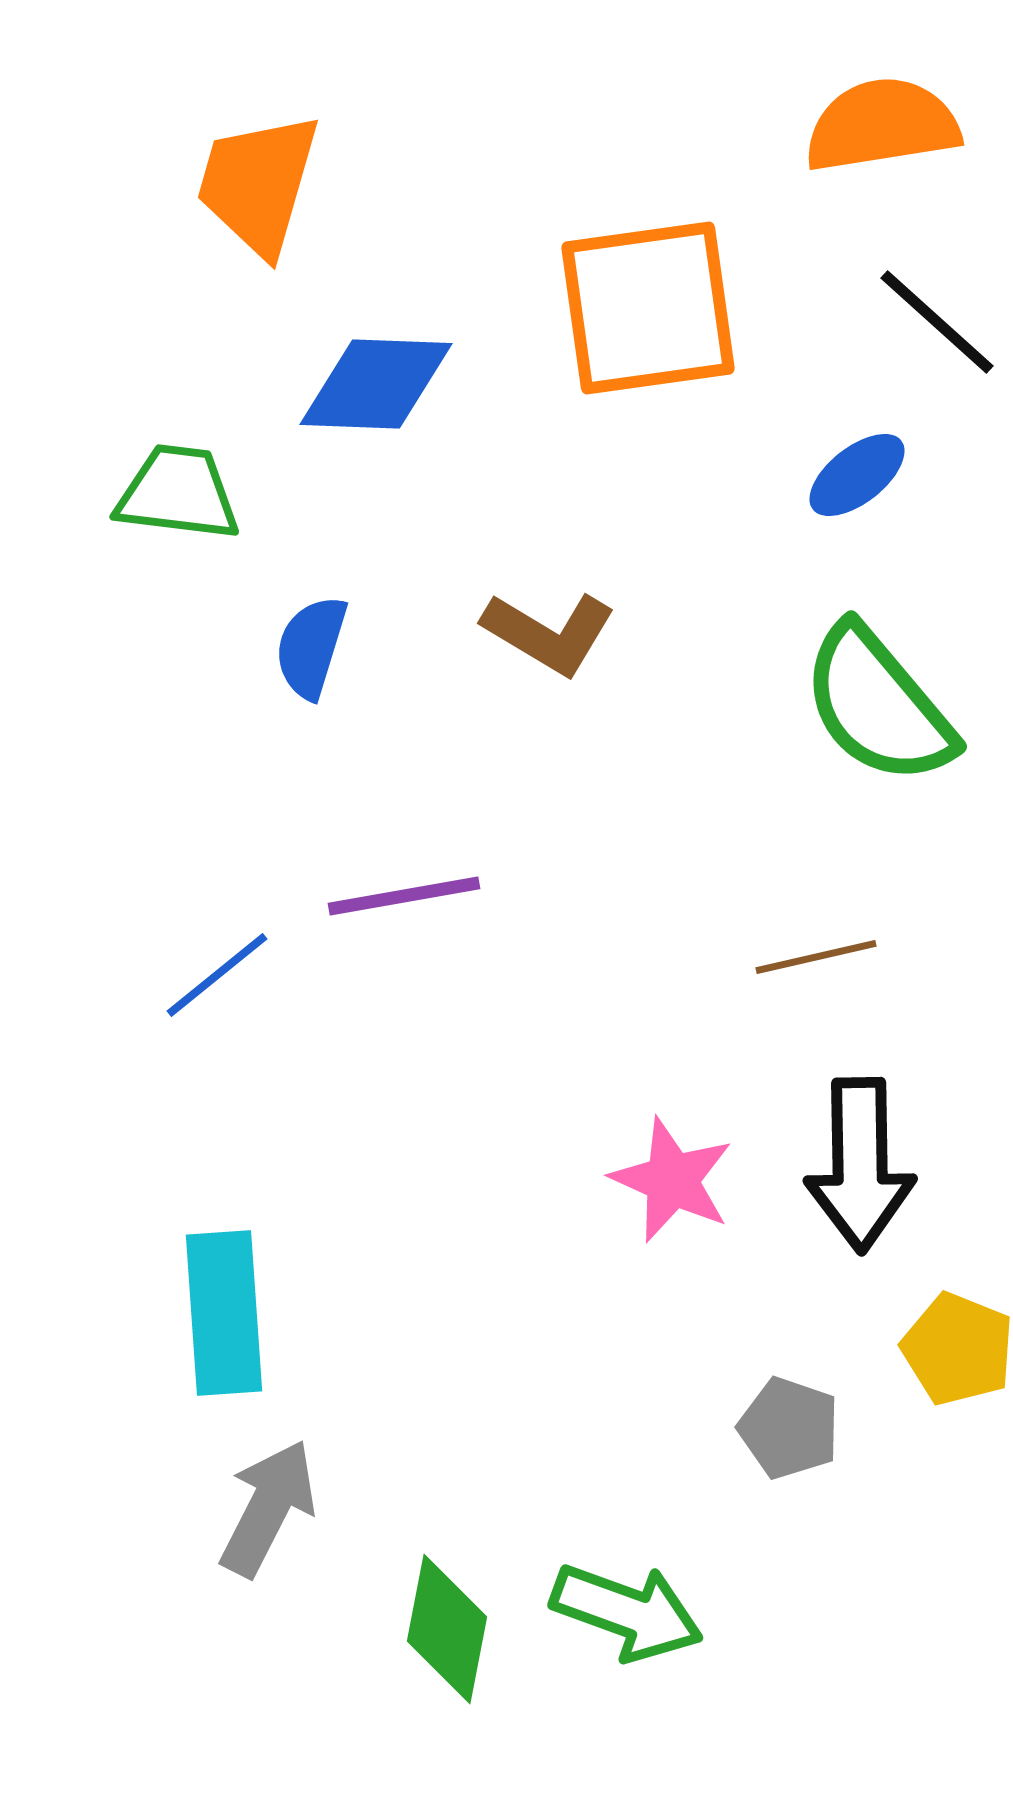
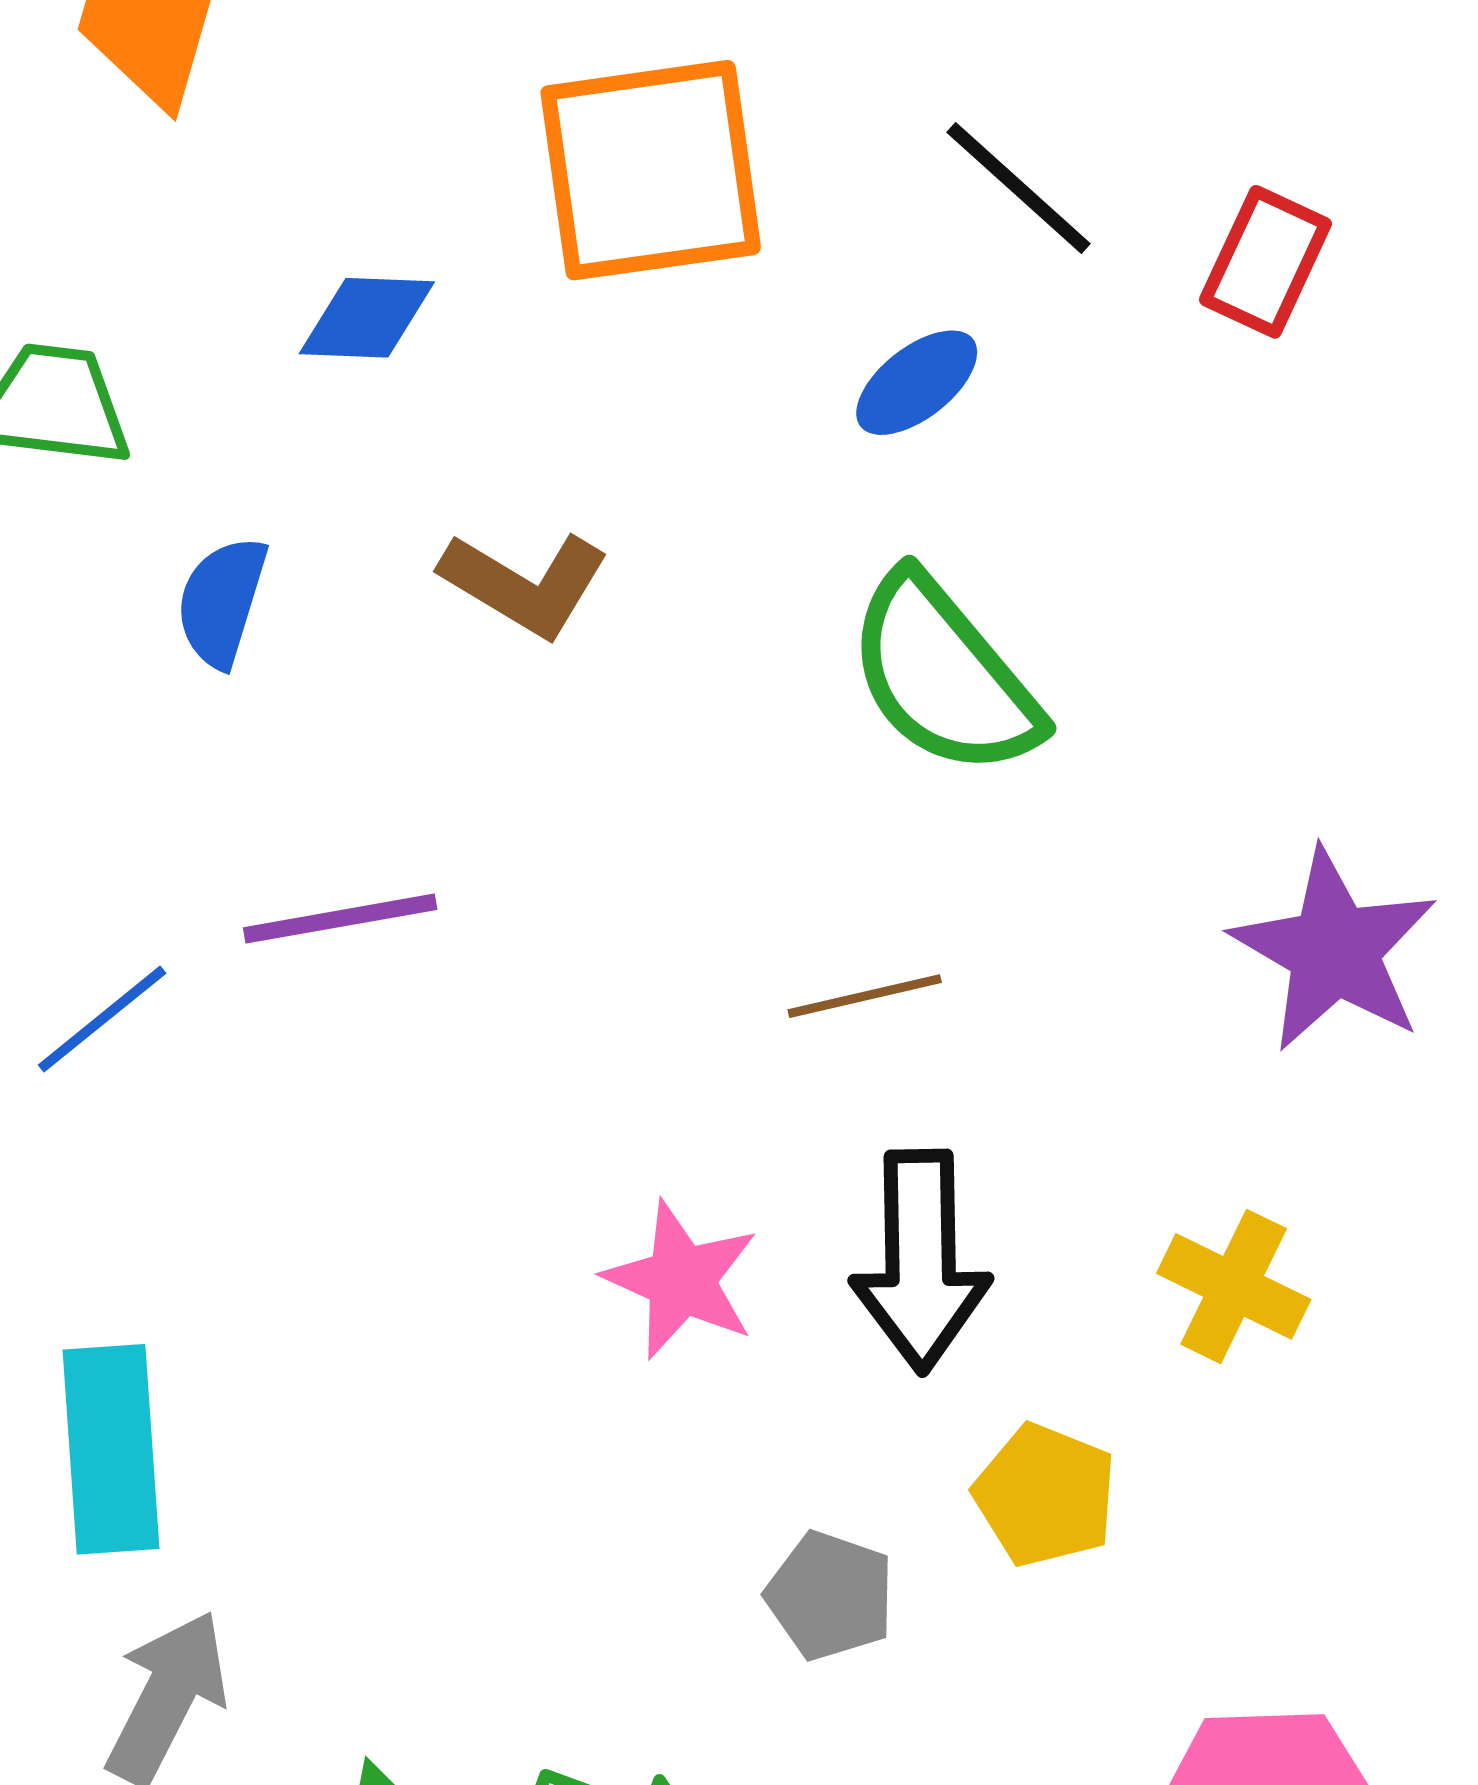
blue diamond: (376, 384) -> (367, 318), moved, size x0.7

